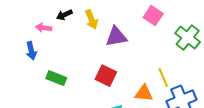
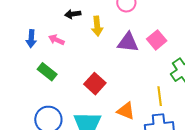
pink arrow: (44, 28) -> (56, 40), moved
purple triangle: (116, 37) -> (128, 42), moved
yellow line: (163, 77) -> (160, 96), moved

